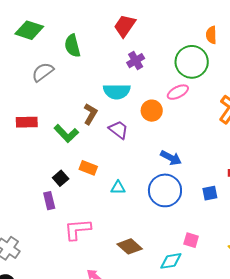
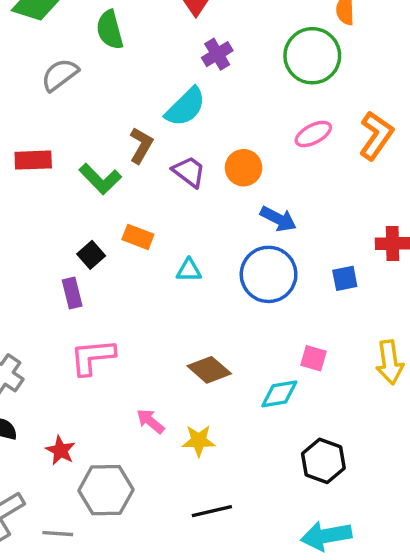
cyan semicircle: (117, 91) -> (186, 107), turned -44
pink ellipse: (178, 92) -> (313, 134), moved
orange circle: (152, 111) -> (244, 168), moved
pink L-shape: (78, 229) -> (93, 357), moved

